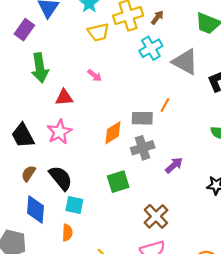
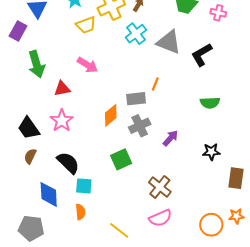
pink arrow: (95, 75) -> (87, 65), size x1.5
brown semicircle: (28, 174) -> (30, 156), moved

